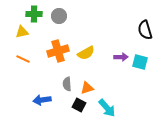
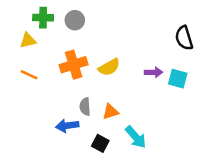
blue arrow: (42, 100) -> (67, 126), moved
black square: (79, 105) -> (100, 143), moved

